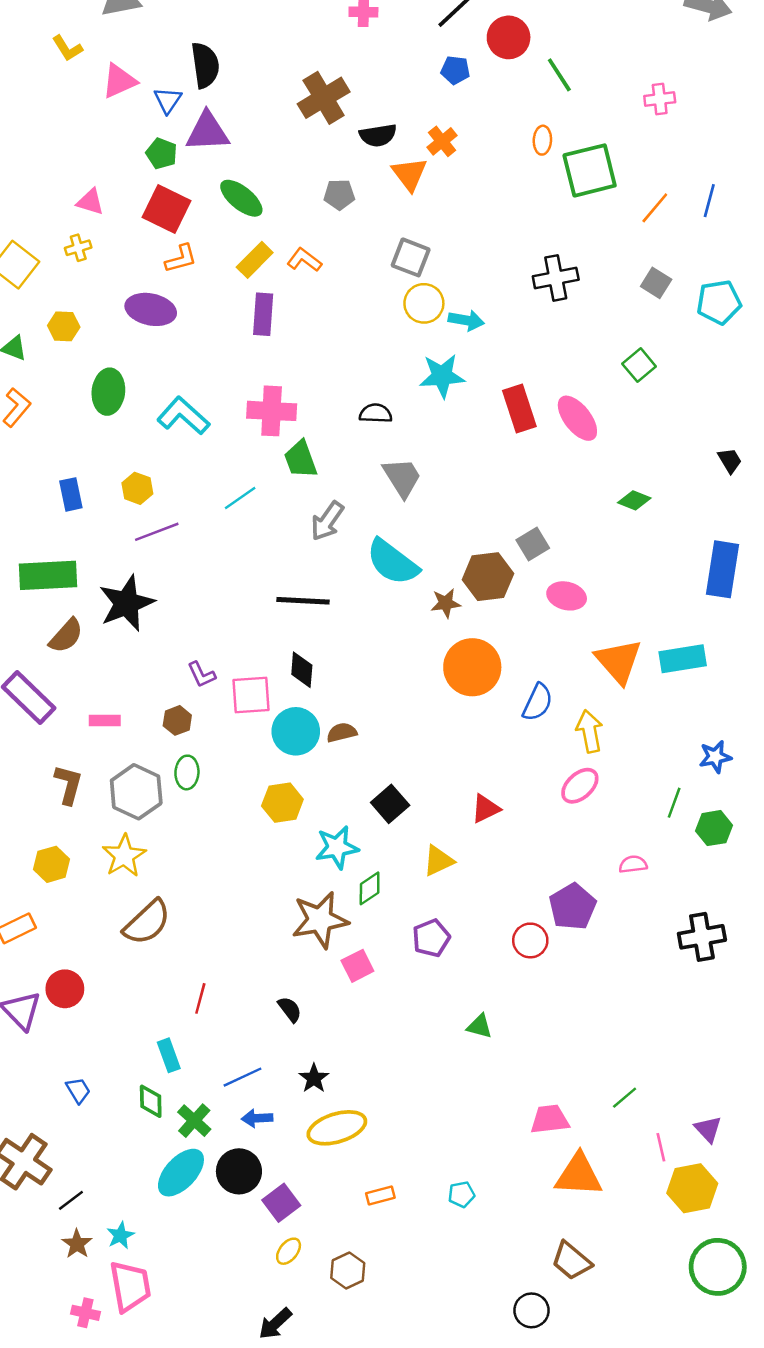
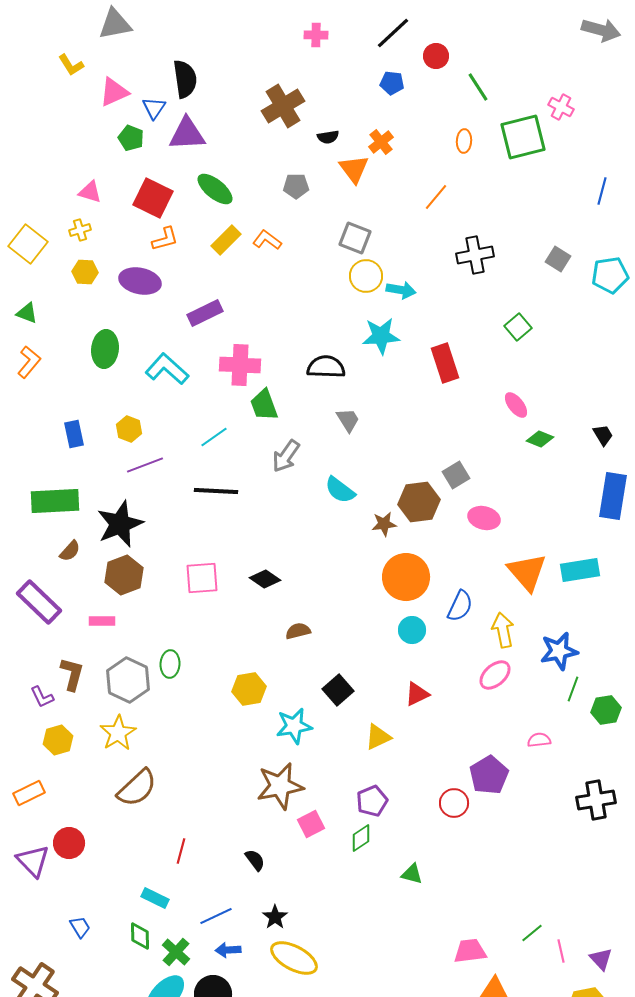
red circle: (509, 37) -> (436, 56), size x0.7
pink cross: (660, 99) -> (561, 107), turned 35
black semicircle: (378, 135) -> (328, 137), size x0.7
green pentagon: (162, 153) -> (131, 138), moved
green square: (590, 170) -> (523, 137), moved
orange line: (655, 208) -> (436, 197), moved
purple rectangle: (263, 314) -> (205, 313), moved, turned 60
yellow hexagon: (64, 326) -> (85, 272), moved
green square: (639, 365) -> (518, 327), moved
black semicircle: (376, 413) -> (326, 367), size x1.4
pink ellipse: (577, 418) -> (516, 405), moved, size x0.7
black trapezoid: (730, 461) -> (603, 435), moved
gray trapezoid: (402, 477) -> (348, 420), size x0.7
cyan semicircle: (392, 562) -> (340, 490), size x0.7
black line: (303, 601) -> (216, 491), moved
brown semicircle: (66, 636) -> (70, 551), size x0.7
black diamond: (302, 670) -> (265, 579), turned -60
purple L-shape: (201, 675) -> (42, 697), moved
pink square: (251, 695) -> (202, 578), moved
brown hexagon: (177, 720) -> (124, 575), moved, size x1.6
cyan circle: (296, 731) -> (412, 630), moved, size x0.7
blue star: (715, 757) -> (559, 651), moved, size x1.4
green diamond: (370, 888) -> (361, 838), moved
cyan rectangle: (169, 1055) -> (155, 898), turned -44
yellow ellipse: (337, 1128) -> (294, 958), turned 45
pink line: (661, 1147) -> (561, 951), moved

